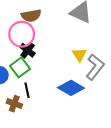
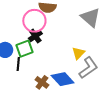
black line: (27, 90) -> (18, 64), moved
brown cross: (14, 104) -> (42, 82), moved

